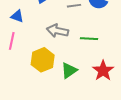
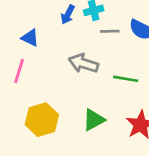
yellow hexagon: (43, 60) -> (42, 120), moved

